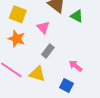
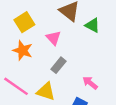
yellow square: (18, 14) -> (24, 22), turned 36

